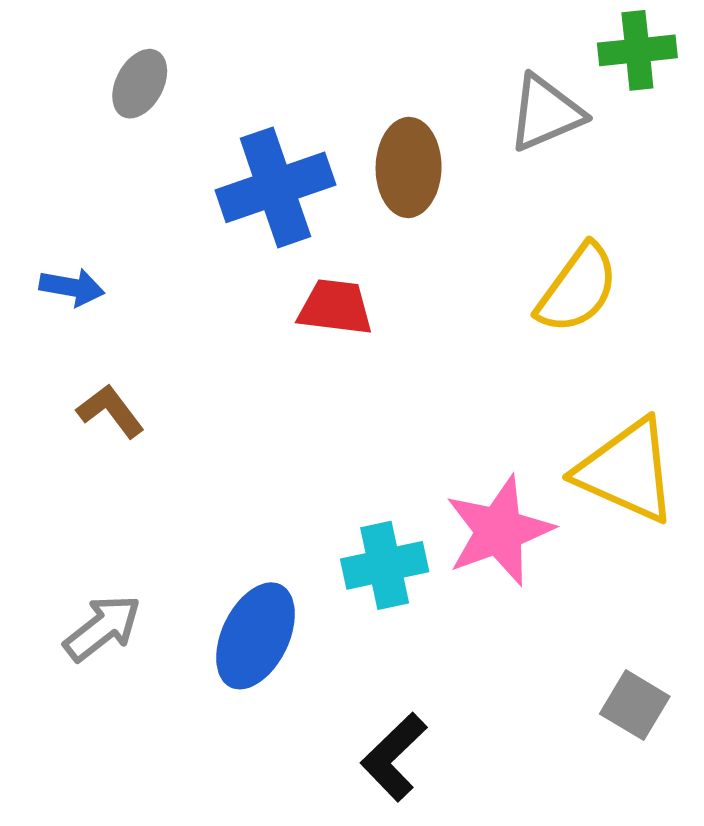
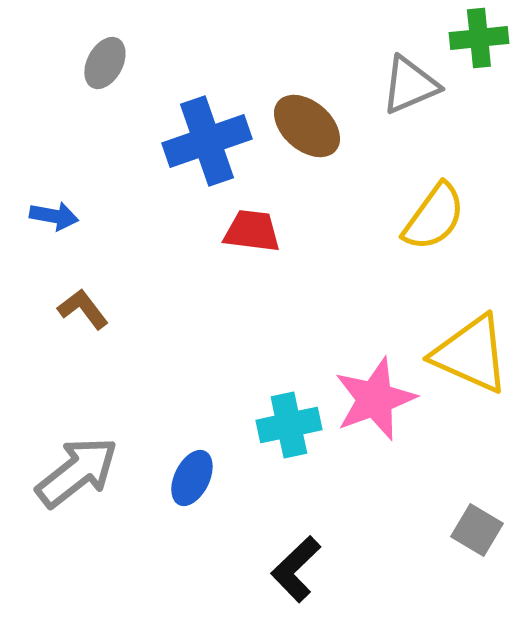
brown ellipse: (409, 167) -> (307, 126), turned -50
gray arrow: (102, 628) -> (77, 472), size x1.4
blue ellipse: (255, 636) -> (192, 478), size x0.7

